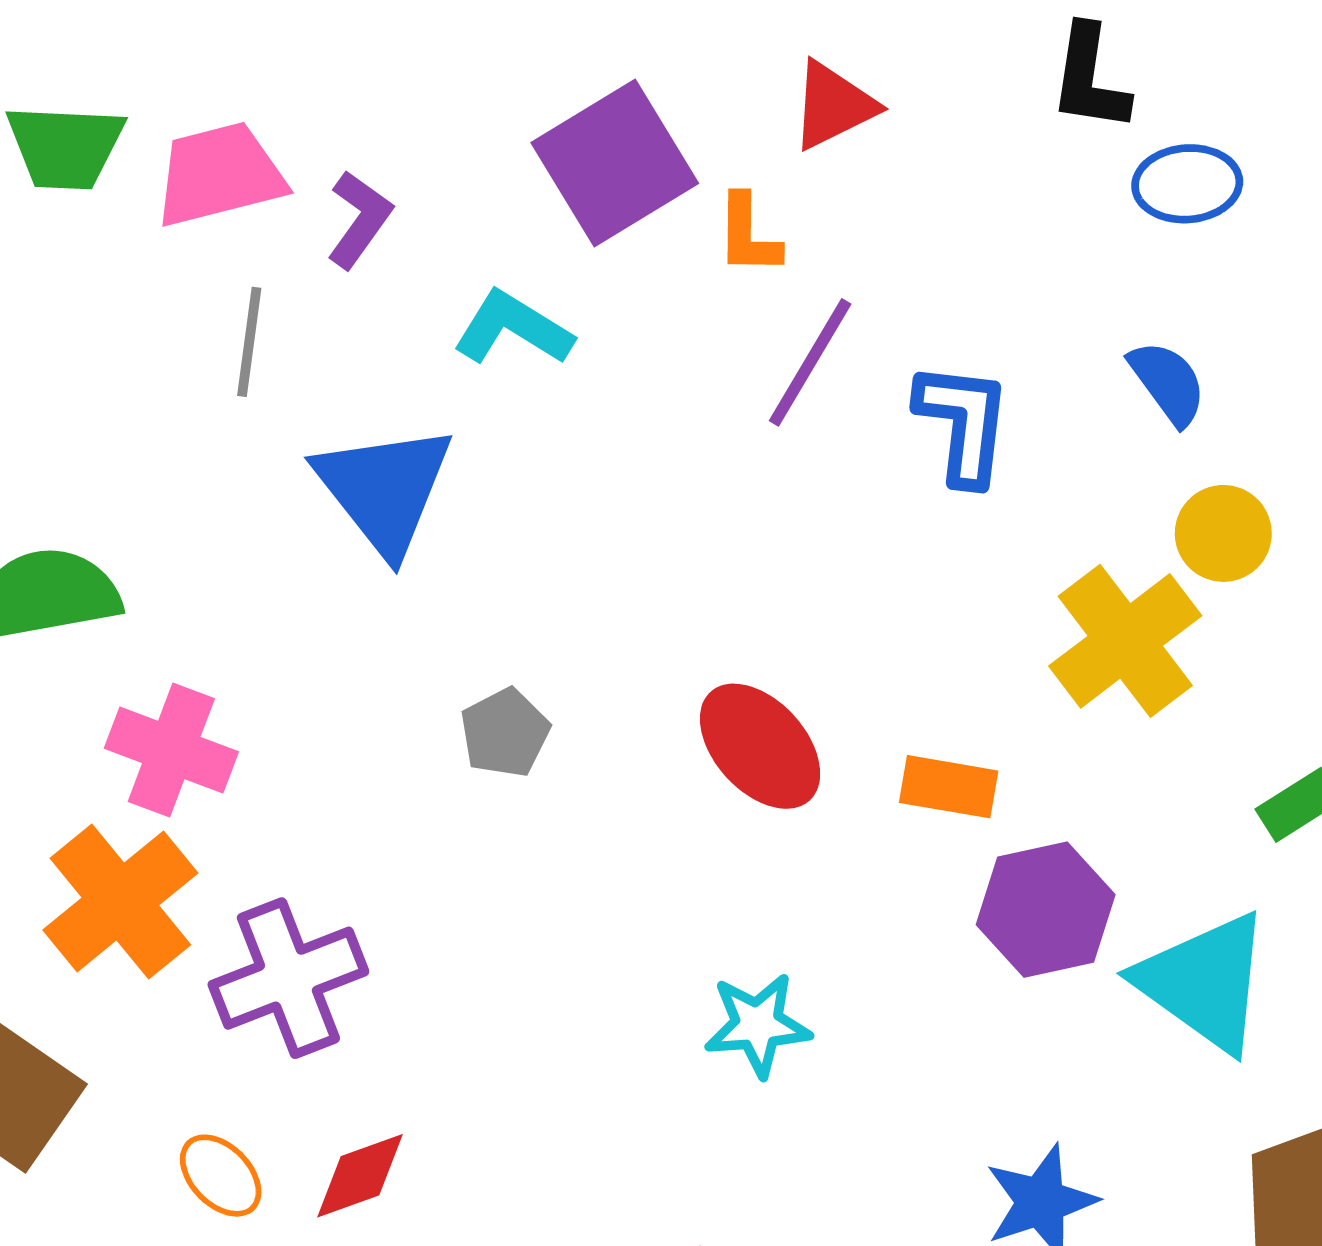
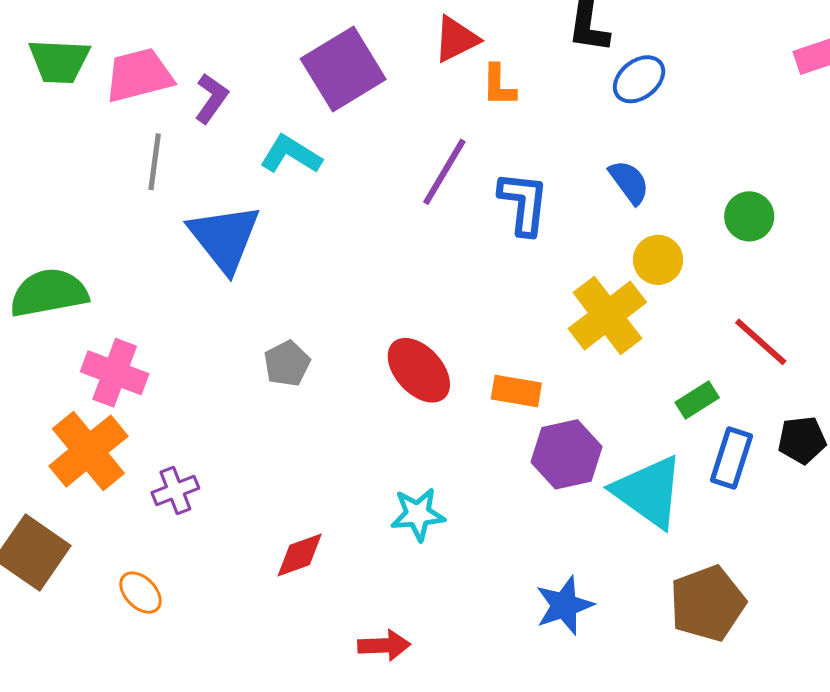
blue ellipse: (1187, 184) -> (639, 79), turned -34
orange L-shape: (748, 235) -> (499, 85), moved
purple cross: (288, 978) -> (175, 490), size x0.6
red diamond: (360, 1176) -> (300, 555), moved

